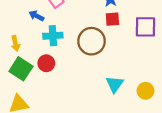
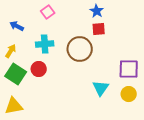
blue arrow: (36, 16) -> (17, 26), moved
purple square: (146, 27) -> (129, 69), moved
yellow arrow: (15, 43) -> (11, 51), turned -136

